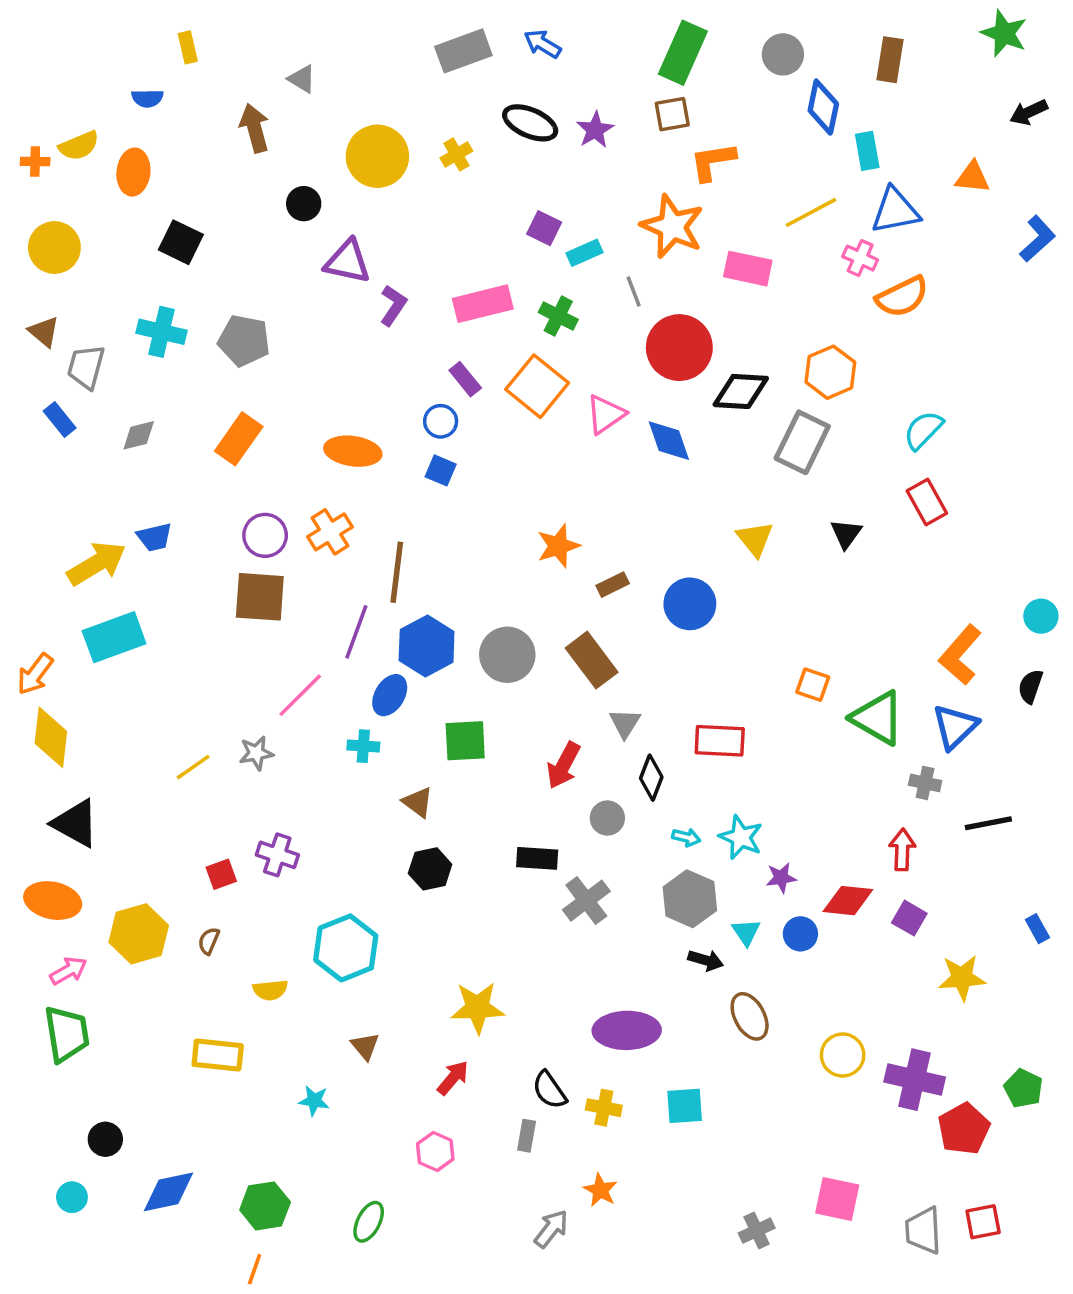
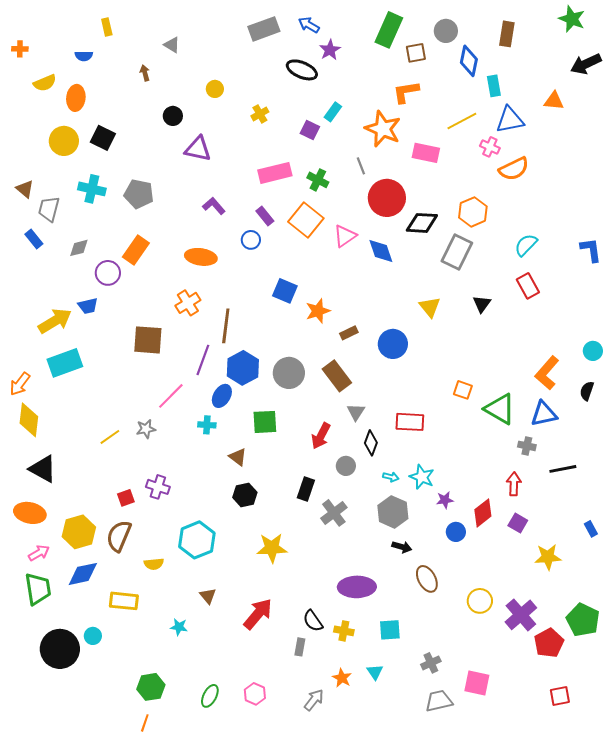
black arrow: (1029, 112) -> (586, 64), size x1.4
brown square: (672, 114) -> (416, 53), moved
brown arrow: (255, 128) -> (145, 73), size x0.6
purple star: (595, 130) -> (330, 50), moved
yellow cross: (456, 154) -> (260, 114), moved
yellow circle: (377, 156) -> (215, 89), size x0.5
orange cross: (35, 161) -> (20, 49), moved
blue L-shape: (1037, 239) -> (591, 250), moved, turned -56
yellow circle: (54, 248) -> (64, 141), moved
cyan rectangle: (585, 253) -> (333, 112), moved, turned -30
purple L-shape: (393, 305) -> (214, 206), moved, turned -75
blue square: (441, 470) -> (285, 291), moved, size x1.4
purple circle: (265, 535) -> (108, 273), moved
blue triangle: (955, 727) -> (544, 414), turned 32
black rectangle: (537, 858) -> (306, 489), turned -75
red diamond: (848, 901) -> (483, 513), turned -44
cyan triangle: (746, 932) -> (375, 672), moved
brown semicircle: (209, 941) -> (119, 536), size x2.0
yellow star: (477, 1008) -> (272, 548), moved
red arrow: (453, 1078) -> (258, 614), size x1.6
purple cross: (915, 1080) -> (521, 615), turned 36
green pentagon: (1023, 1088) -> (583, 620), size x1.5
black circle: (105, 1139) -> (60, 649), size x2.0
pink hexagon: (435, 1152) -> (255, 694), moved
blue diamond: (169, 1192) -> (83, 574), moved
cyan circle: (72, 1197) -> (93, 636), moved
gray cross: (757, 1231) -> (431, 663), moved
gray trapezoid: (923, 1231) -> (439, 701), moved, turned 80

